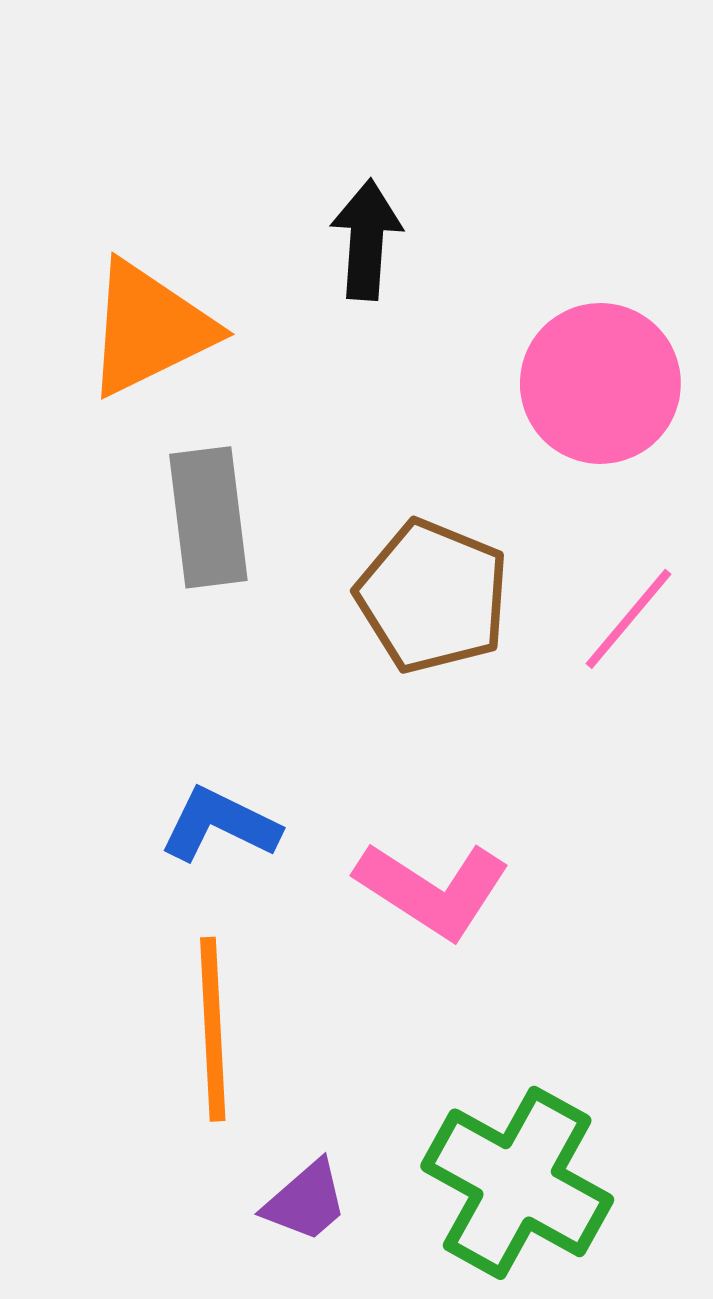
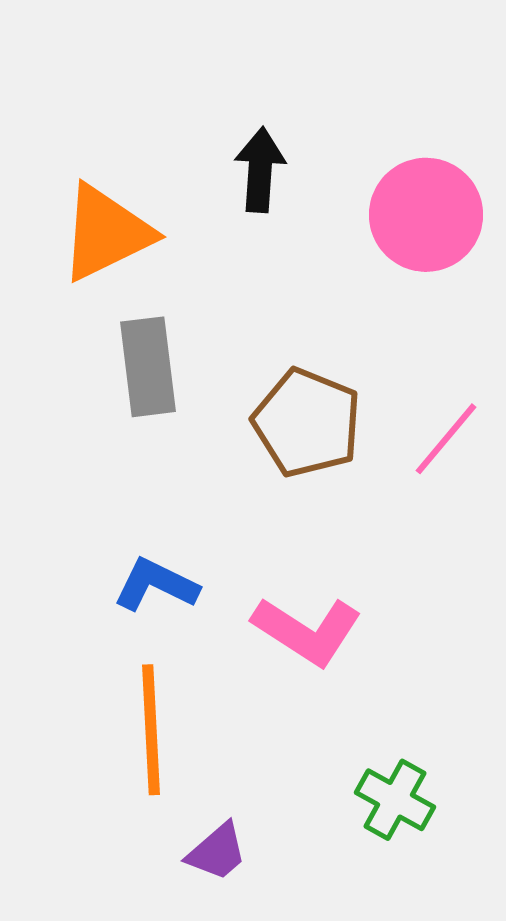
pink circle: (600, 383) -> (426, 215), moved
green cross: (517, 1183) -> (395, 800), moved, size x0.6

